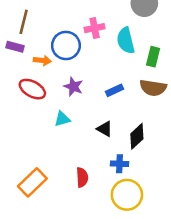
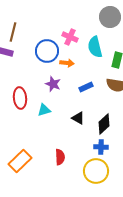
pink cross: (95, 28) -> (70, 37), turned 35
orange arrow: (42, 60) -> (67, 63), moved
red ellipse: (32, 89) -> (20, 98), moved, turned 55
blue cross: (119, 164) -> (101, 147), moved

